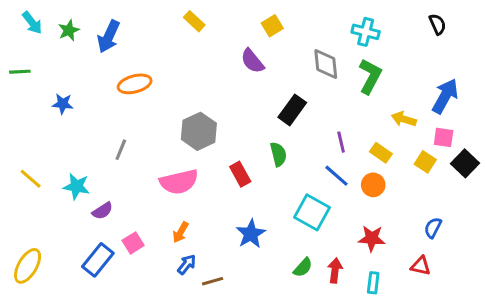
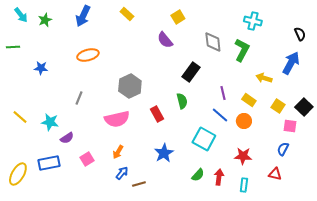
black semicircle: (437, 24) -> (300, 34), moved
cyan cross: (366, 32) -> (253, 21), moved
blue arrow: (109, 36) -> (83, 16), moved
pink square: (444, 137) -> (290, 126), moved
blue rectangle: (98, 260) -> (49, 163), moved, turned 40

